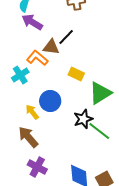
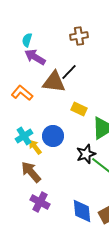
brown triangle: (51, 47) -> (54, 82), size x1.4
orange L-shape: (37, 58) -> (22, 93), moved
cyan cross: (20, 75) -> (24, 136), moved

